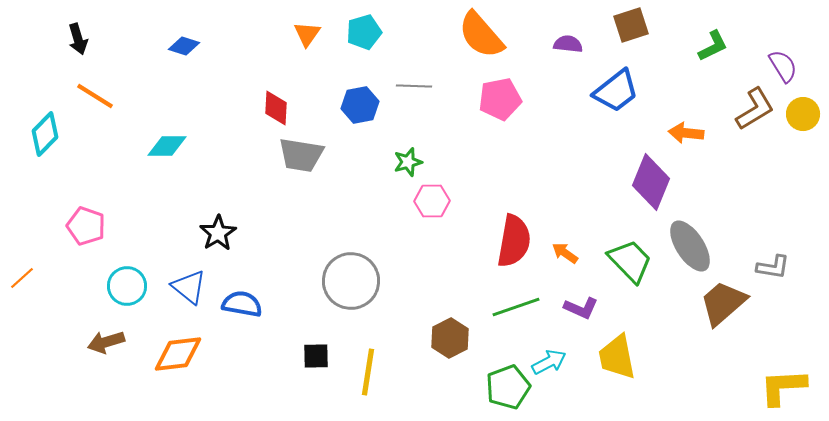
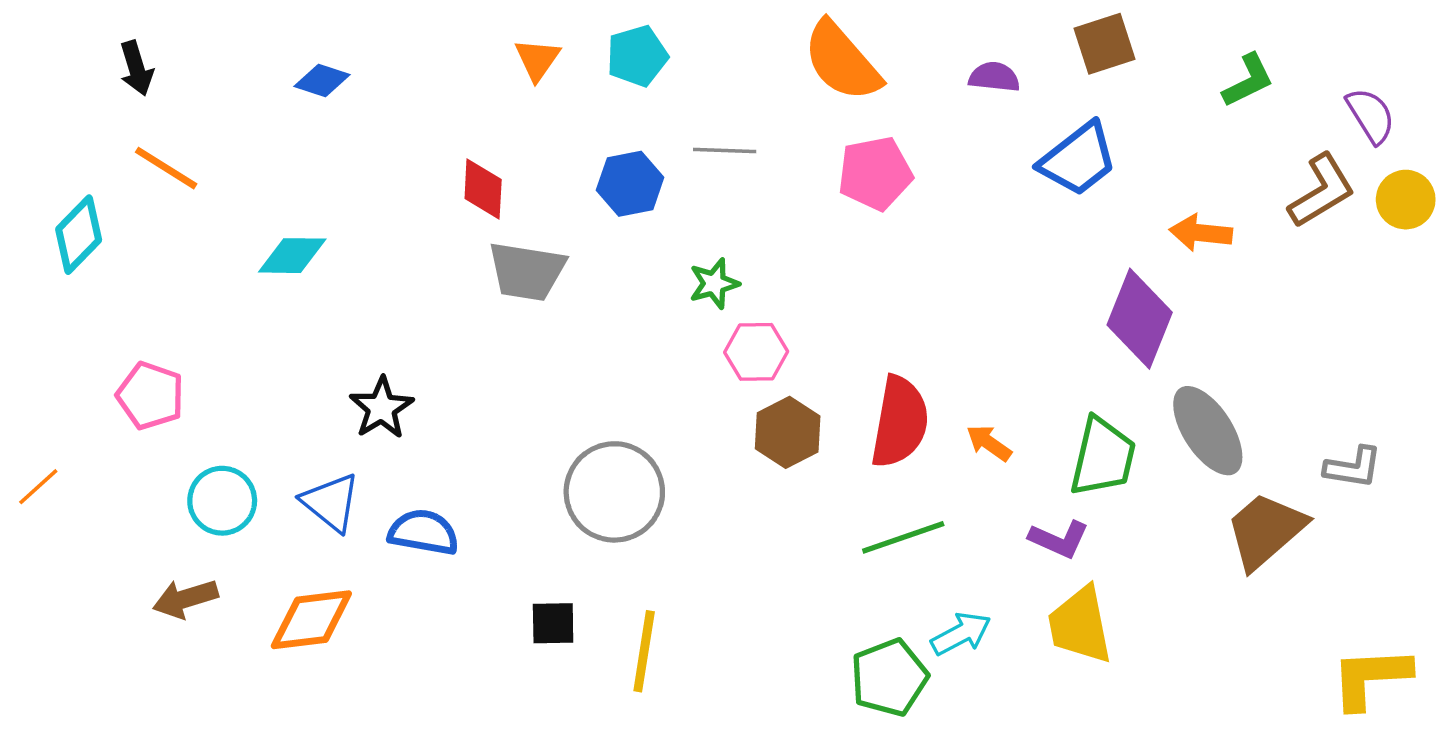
green trapezoid: (630, 261) -> (1103, 457), turned 57
purple L-shape: (581, 308) -> (1059, 539), moved
brown hexagon: (450, 338) -> (788, 432), moved

